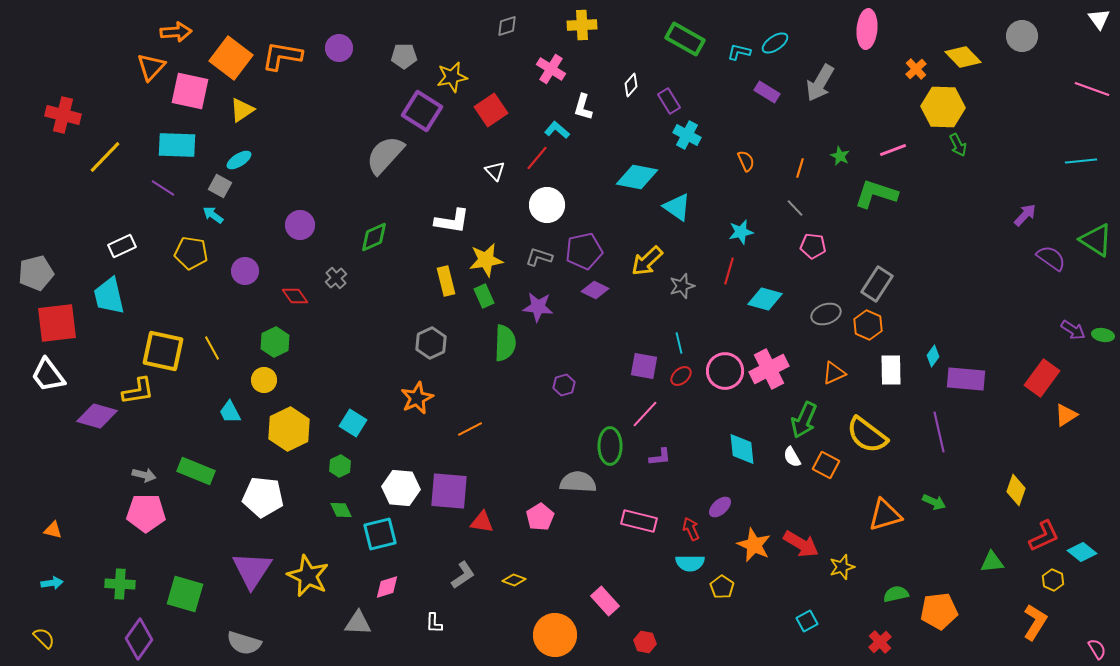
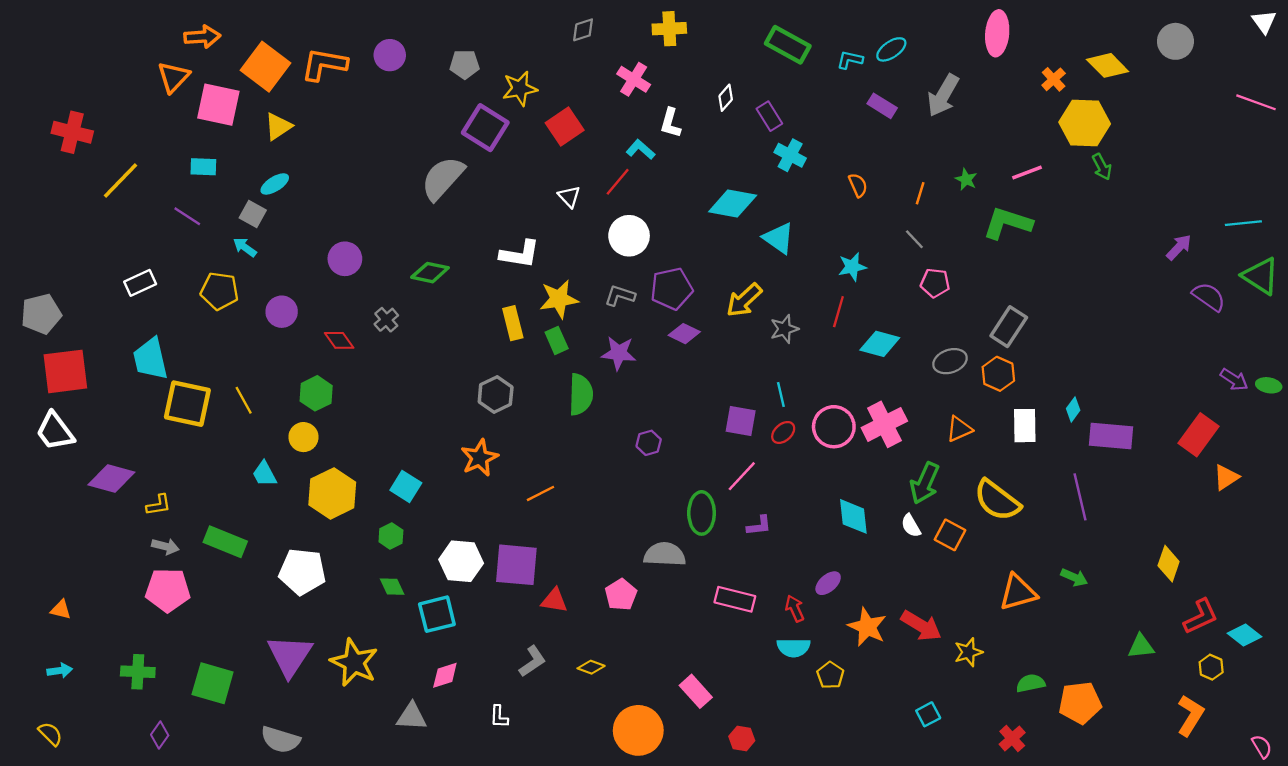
cyan rectangle: (177, 145) -> (203, 167), size x0.6
cyan line: (1081, 161) -> (1243, 223), moved
green diamond: (374, 237) -> (430, 273), turned 36
cyan trapezoid: (109, 296) -> (150, 359), moved
yellow L-shape: (138, 391) -> (159, 505), moved, size x0.7
purple diamond: (139, 639) -> (160, 735), size x0.6

